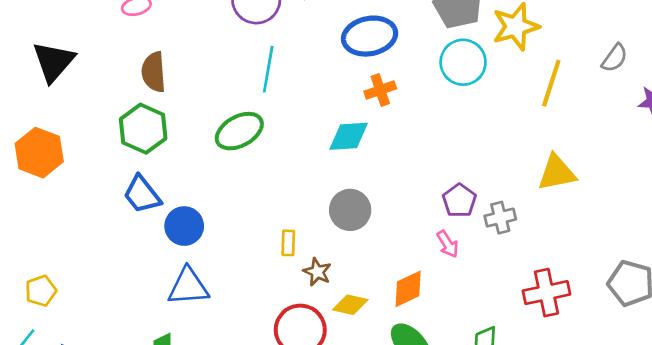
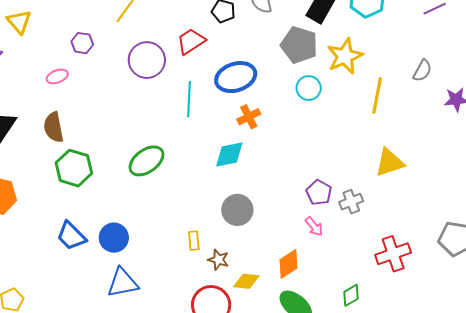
cyan circle: (463, 62) -> (309, 88), size x0.7
cyan line: (268, 69) -> (189, 99), moved
brown semicircle: (154, 72) -> (54, 127), moved
blue trapezoid: (142, 194) -> (71, 236), moved

